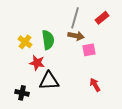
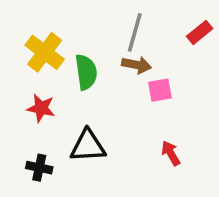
red rectangle: (102, 18) -> (200, 32), moved
yellow cross: (25, 42) -> (45, 52), moved, size x1.5
red star: (37, 63) -> (41, 108), moved

